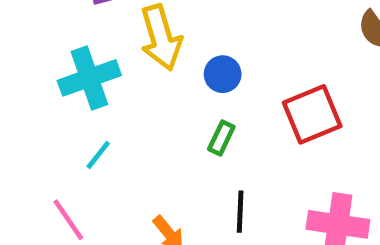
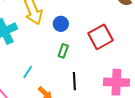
cyan line: (98, 155) -> (28, 72), moved

